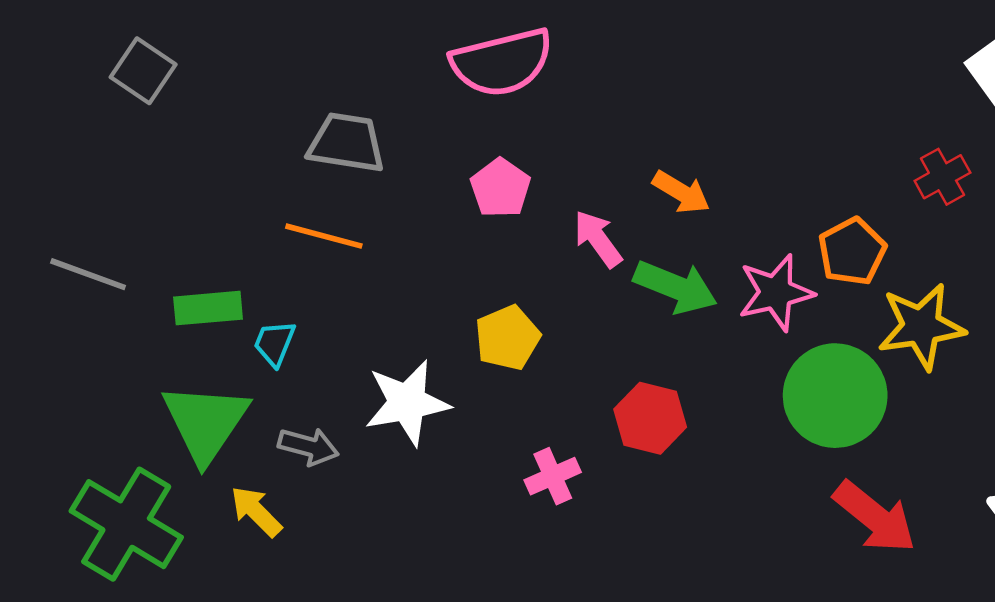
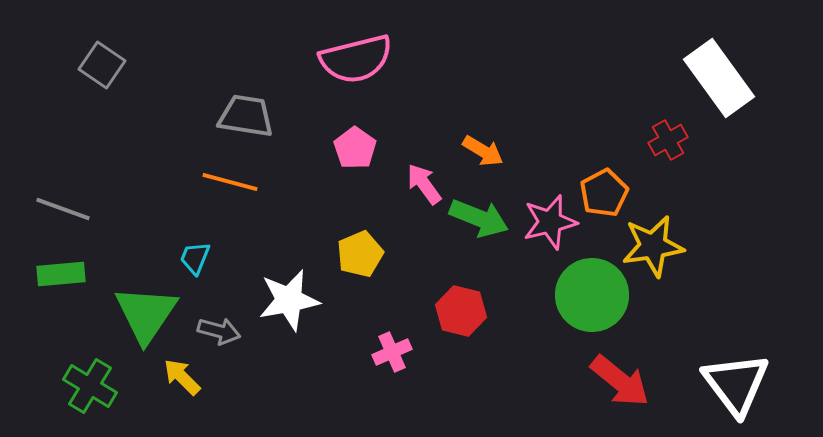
green rectangle: (208, 308) -> (61, 274), moved
green cross: (126, 524) -> (90, 386), size x0.7

